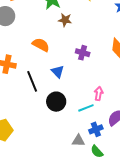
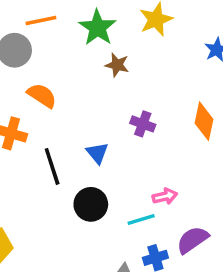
orange semicircle: (41, 45) -> (42, 95), moved
pink arrow: (99, 94) -> (165, 196), turned 64

